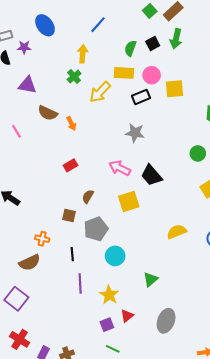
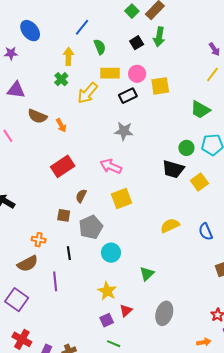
green semicircle: (130, 48) -> (100, 47), moved, turned 140
red rectangle: (71, 165) -> (63, 166), size x1.6
black trapezoid: (152, 175) -> (173, 169), moved, turned -30
purple line: (80, 283) -> (55, 281), moved

